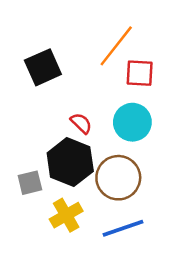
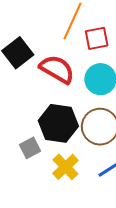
red semicircle: (81, 123) -> (57, 69), moved, size x1.8

